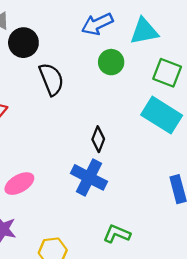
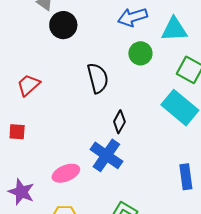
black semicircle: (51, 79) -> (98, 78), moved
pink ellipse: (19, 184) -> (66, 173), moved

